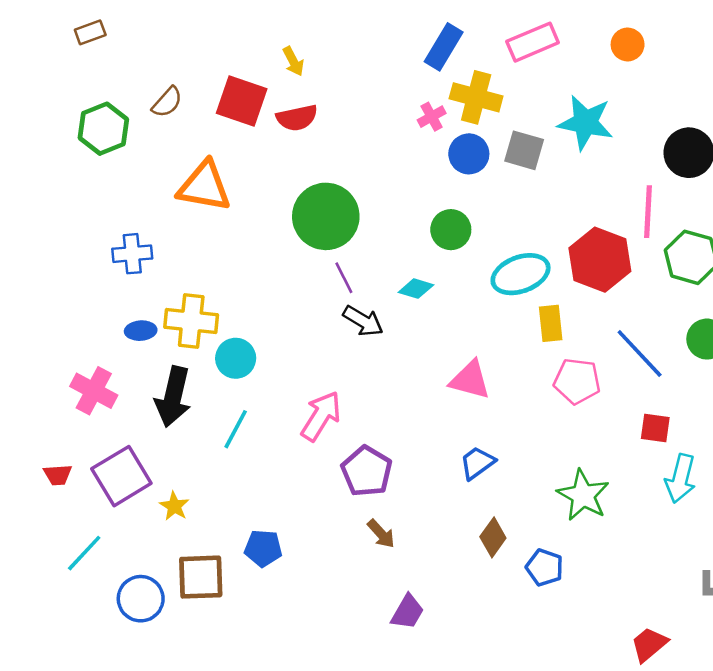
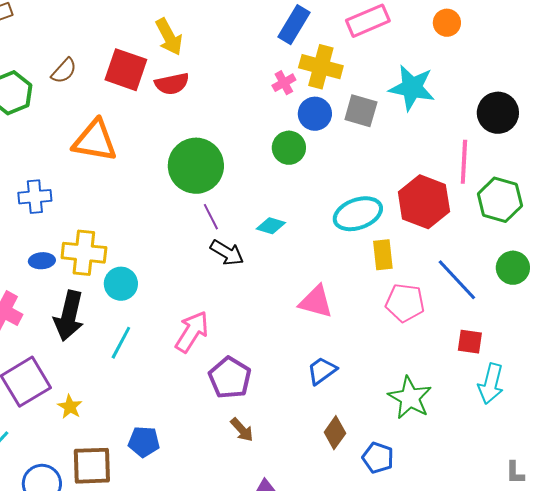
yellow arrow: (293, 61) -> (169, 37), size x1.5
green circle: (451, 230) -> (289, 148), moved

